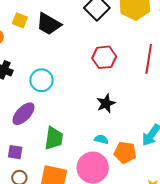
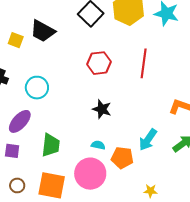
yellow square: (20, 20) -> (16, 40), moved
black star: (106, 103) -> (102, 109), turned -30
purple square: (15, 152) -> (12, 151), moved

